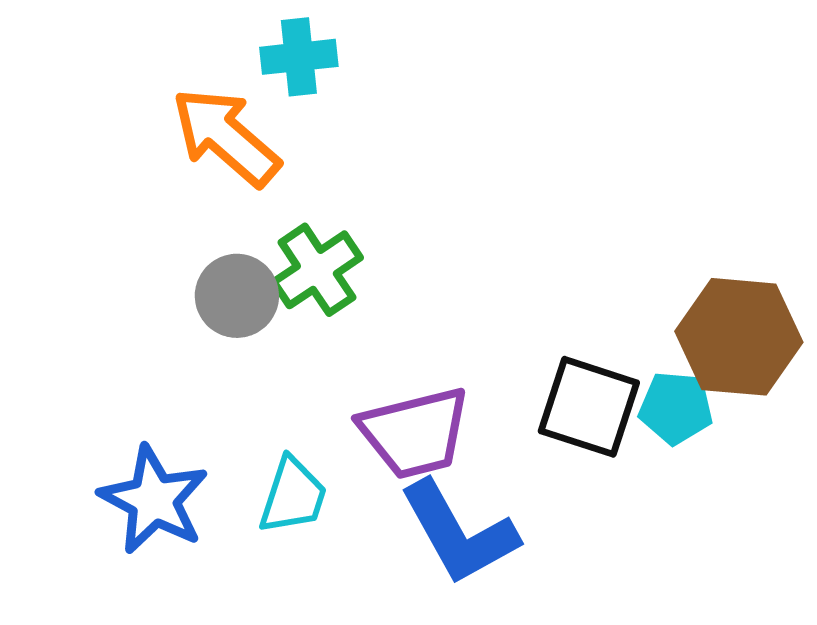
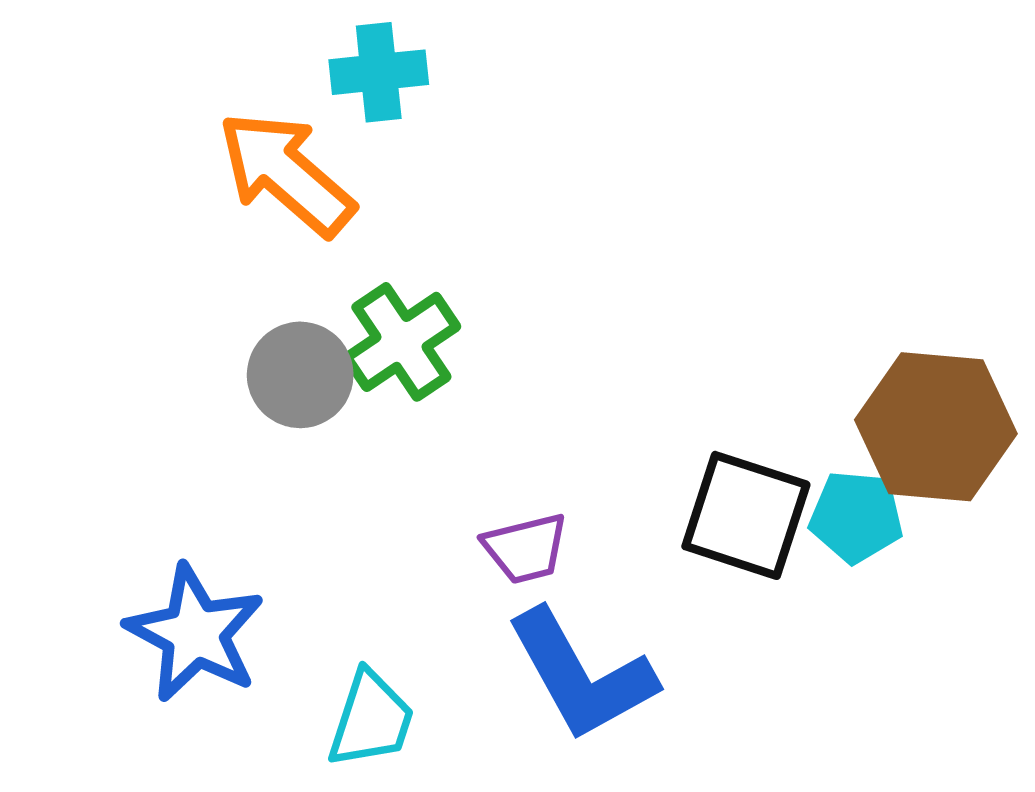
purple trapezoid: (415, 433) -> (526, 548), size x0.6
cyan trapezoid: (293, 496) -> (371, 719), moved

